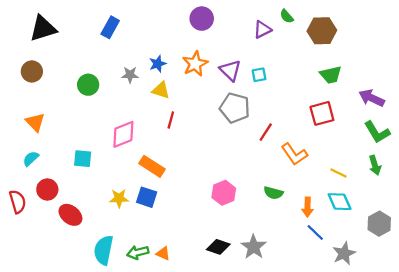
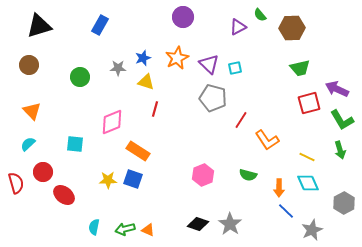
red square: (322, 113) -> (309, 103), moved
cyan semicircle: (104, 250) -> (94, 227), size x0.6

